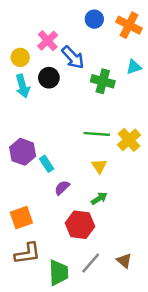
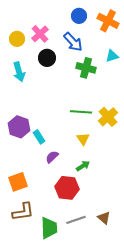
yellow circle: (20, 57) -> (17, 39), moved
blue arrow: (73, 57) -> (73, 42), moved
black circle: (49, 78) -> (47, 58), moved
gray line: (91, 263) -> (76, 220), turned 30

